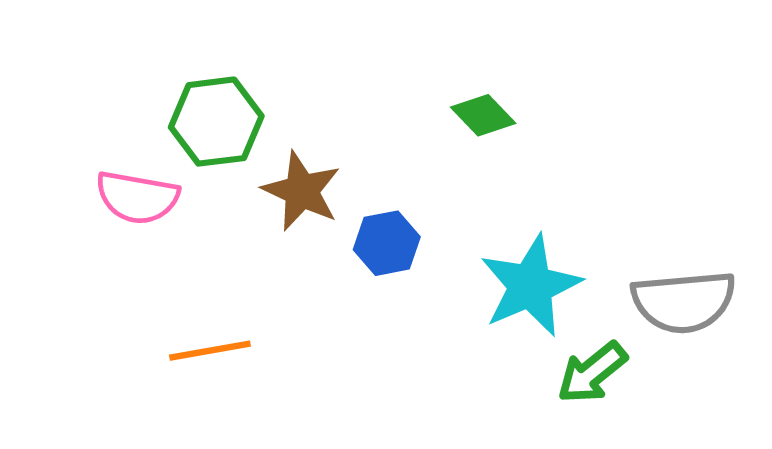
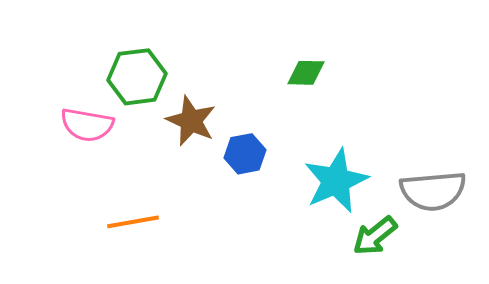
green diamond: (483, 115) -> (306, 73), turned -45

